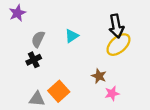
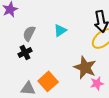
brown star: (99, 76) -> (85, 67), size x1.6

